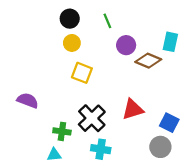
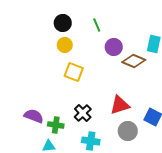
purple semicircle: (28, 100) -> (34, 116), moved
black cross: (92, 118) -> (83, 113), size x0.7
gray circle: (160, 147) -> (128, 131), moved

